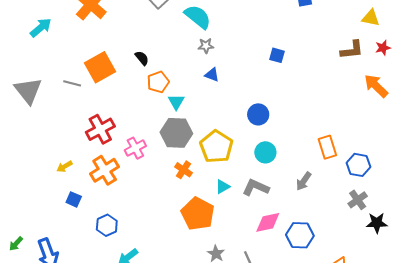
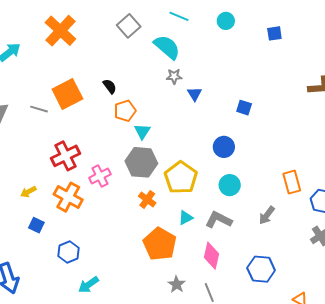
blue square: (277, 55) -> (244, 108), moved
blue triangle: (212, 75) -> (195, 94), moved, turned 35
orange cross: (105, 170) -> (68, 197), turned -32
pink diamond: (268, 222) -> (211, 256), moved, turned -68

